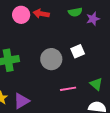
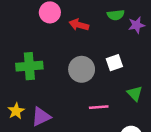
red arrow: (41, 14) -> (79, 25), moved
green triangle: (96, 84) -> (135, 93), moved

